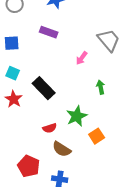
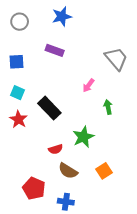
pink arrow: (82, 58) -> (89, 85), moved
orange square: (97, 136) -> (104, 171), moved

